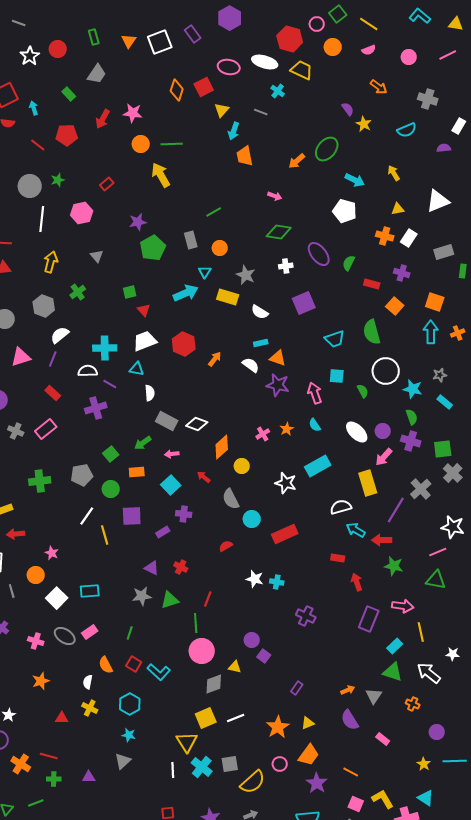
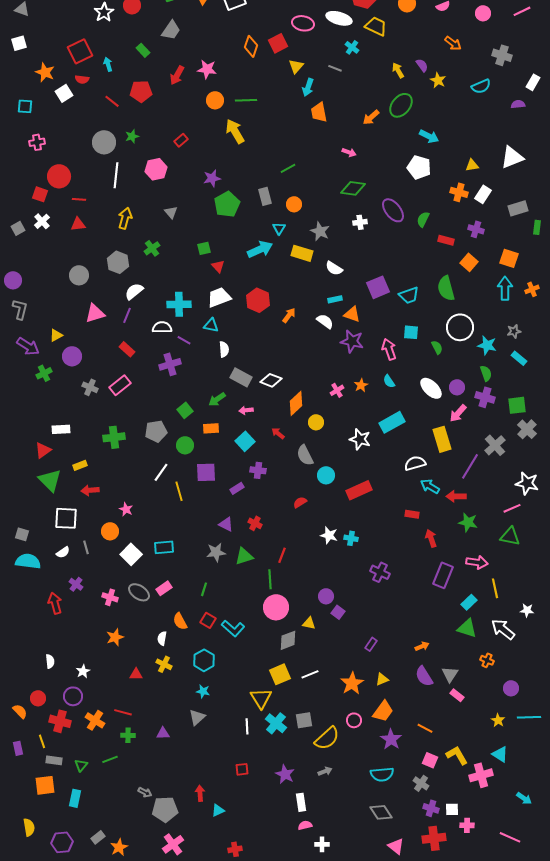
yellow arrow: (394, 173) -> (398, 70), moved
purple square: (304, 303) -> (378, 287), moved
gray triangle: (374, 696) -> (450, 674), moved

